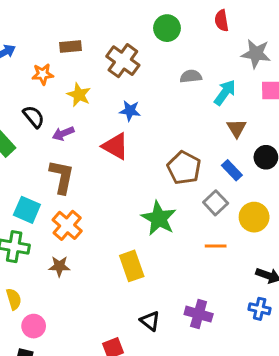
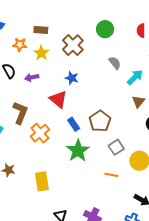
gray semicircle: (191, 76) -> (115, 63), turned 48
yellow star: (79, 95) -> (41, 53), moved
purple arrow: (63, 133) -> (32, 77), moved
blue rectangle: (232, 170) -> (74, 124), moved
orange cross: (67, 225) -> (40, 133), moved
yellow rectangle: (132, 266) -> (42, 181), moved

